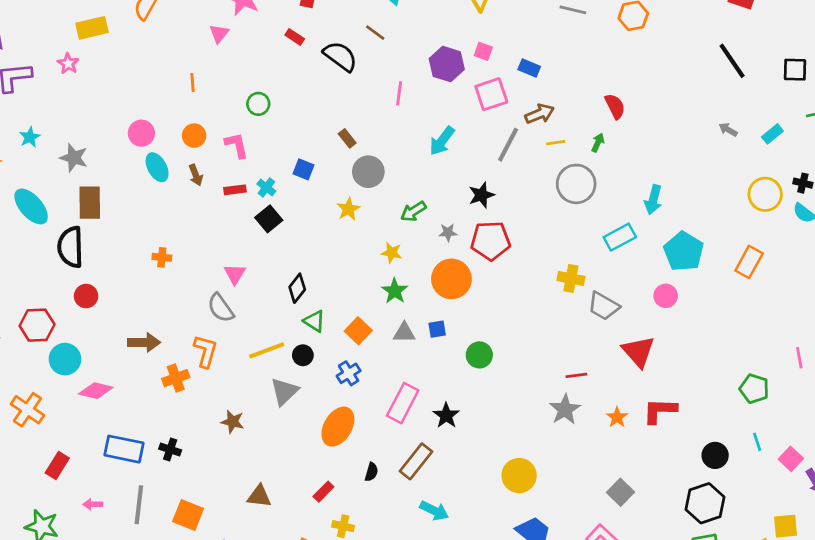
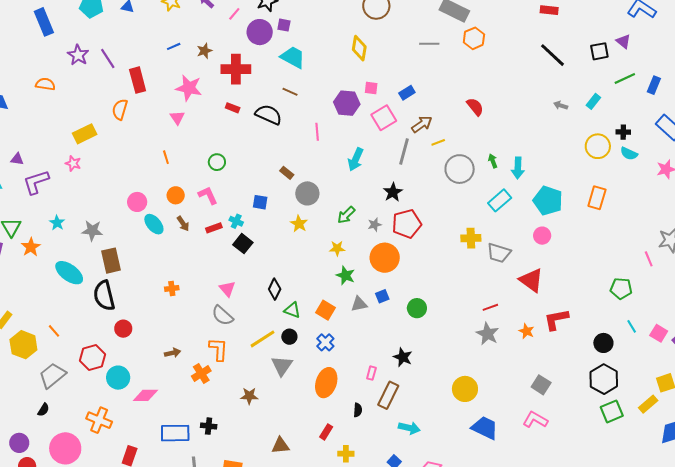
blue rectangle: (529, 68) -> (407, 93), turned -42
green arrow: (598, 143) -> (493, 161), moved, turned -32
brown arrow: (144, 342) -> (173, 353), size x0.7
pink rectangle: (403, 403) -> (371, 373), moved, size x0.5

